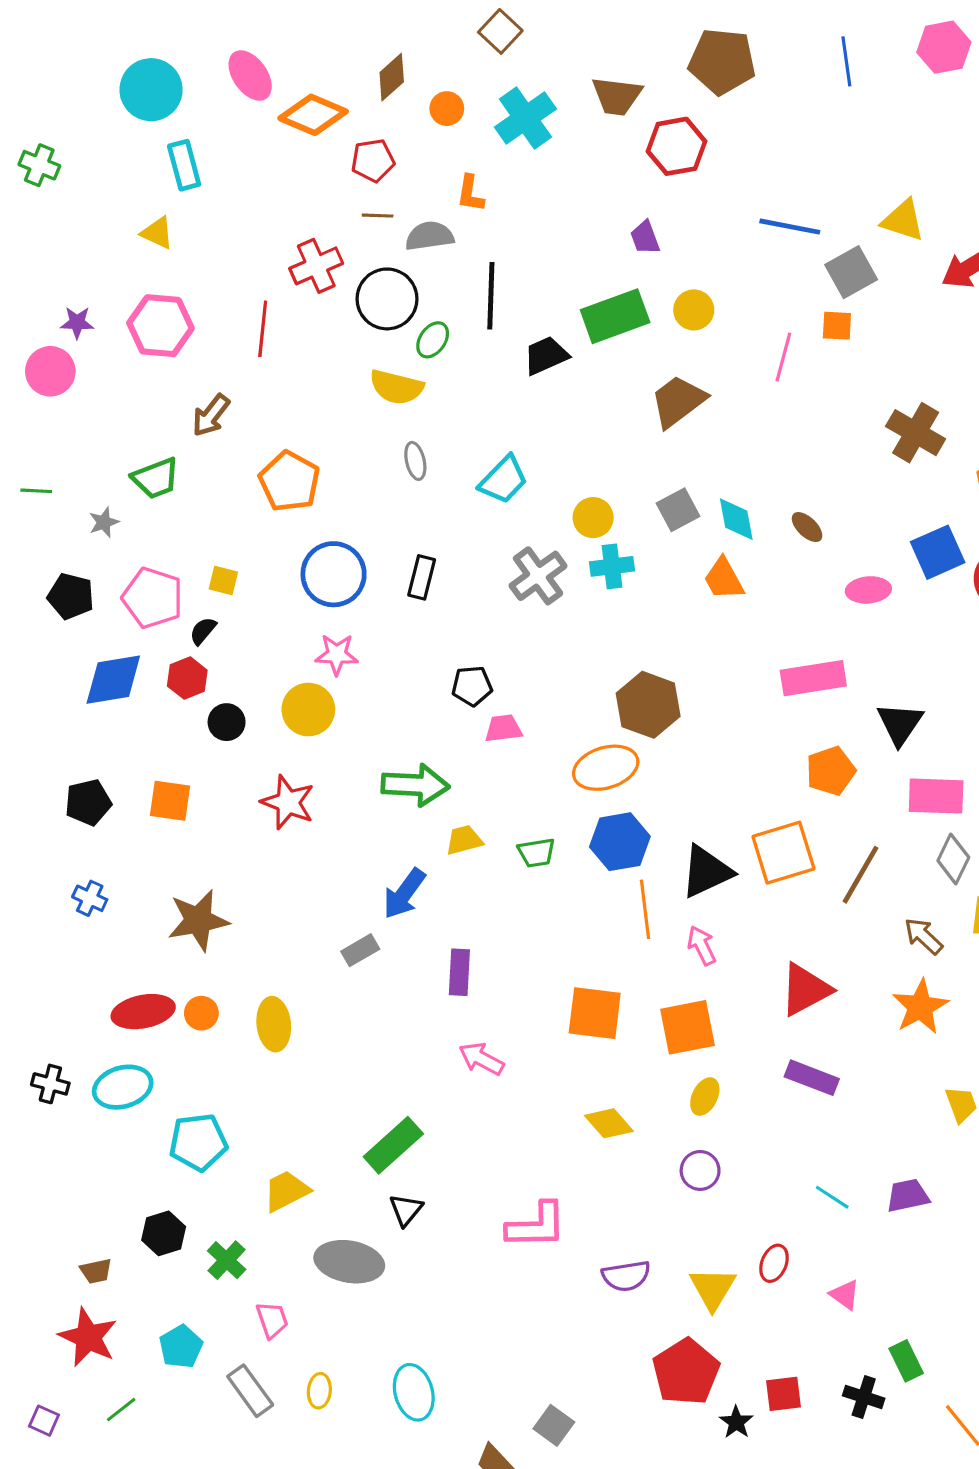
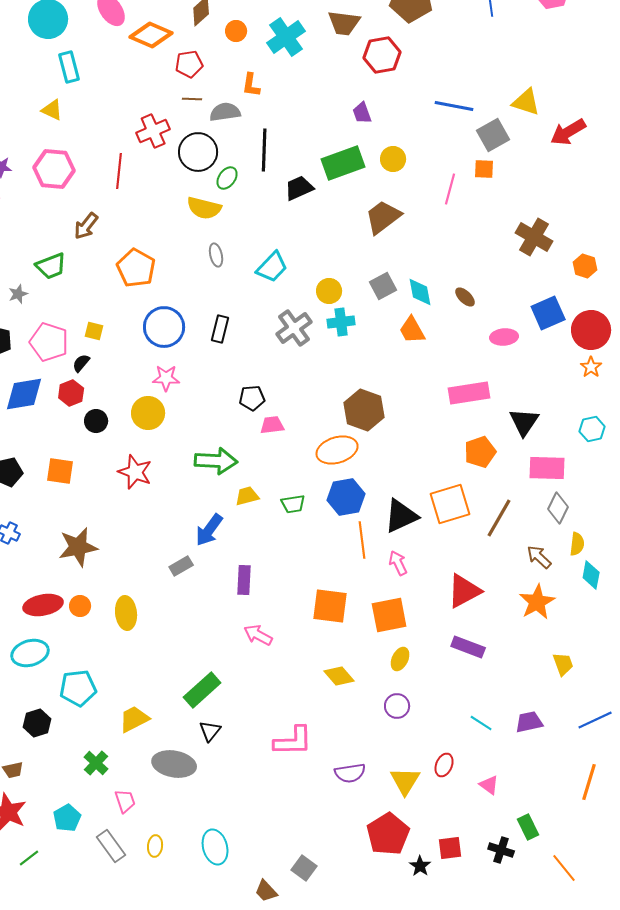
black hexagon: (164, 1233) -> (37, 723), moved

